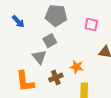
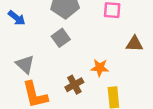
gray triangle: (39, 57) -> (25, 64), moved

